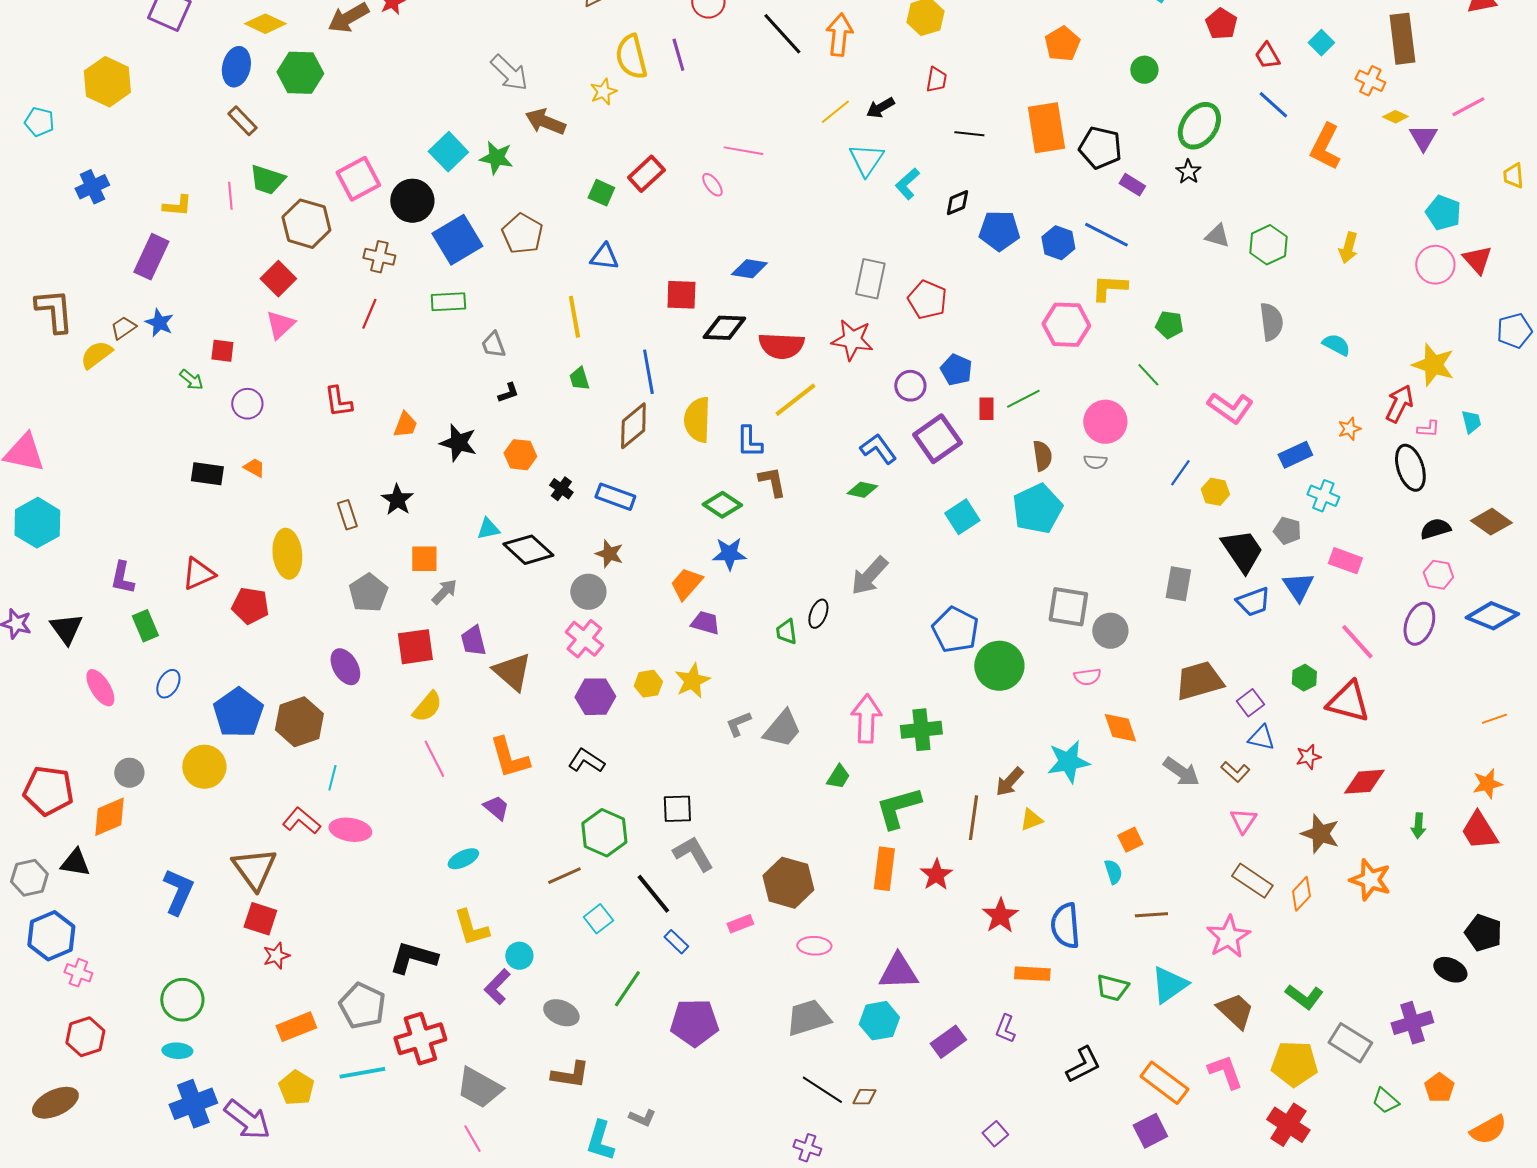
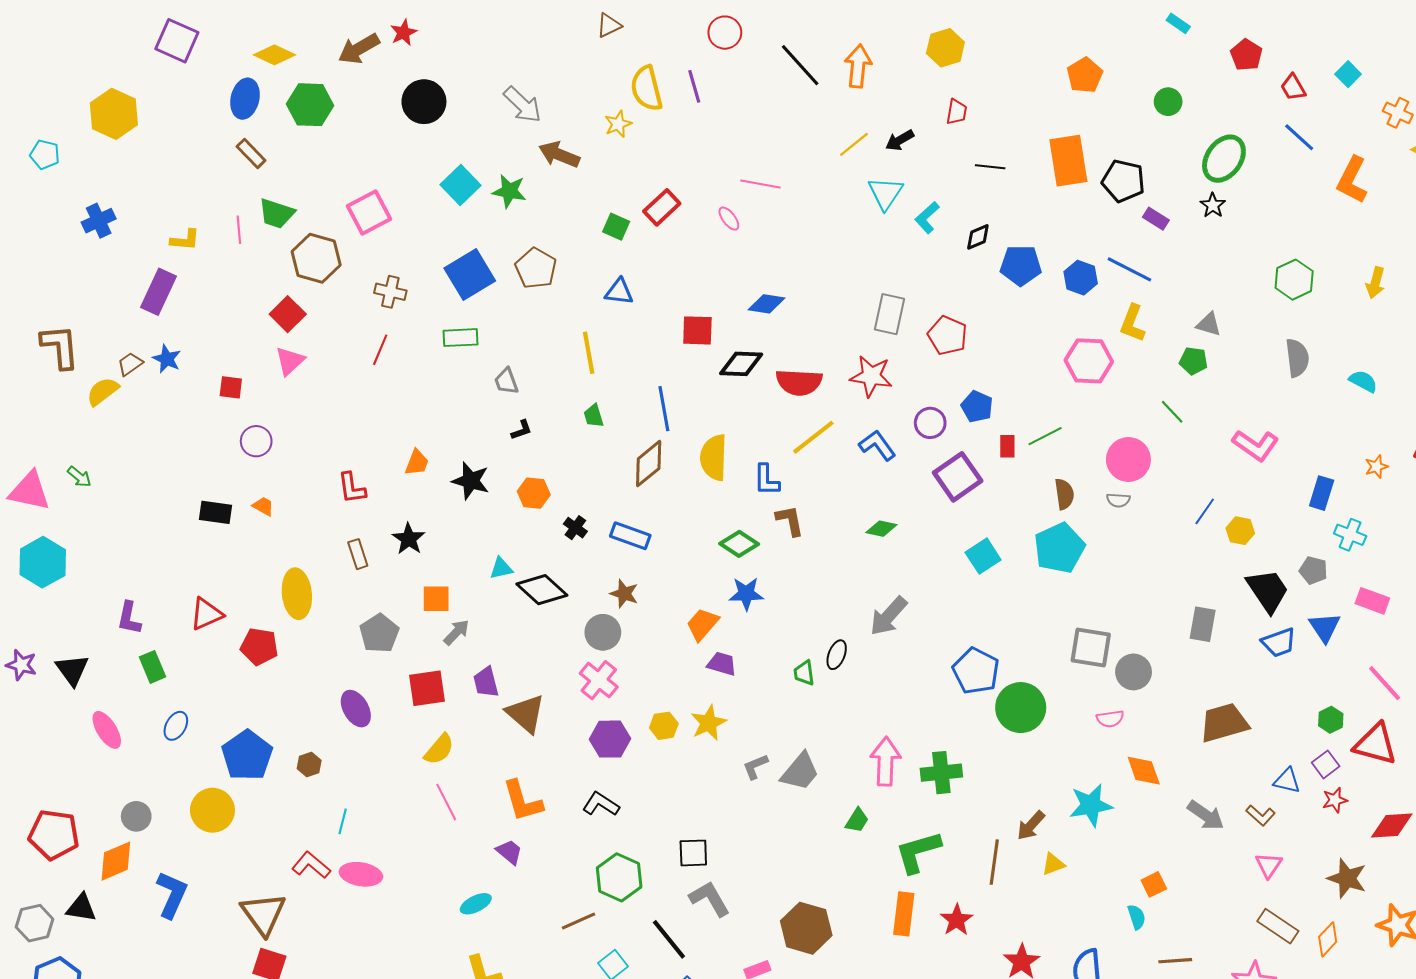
black circle: (412, 201) -> (424, 102), moved
gray triangle: (1217, 236) -> (1209, 324), moved
yellow L-shape: (1109, 288) -> (1132, 323), turned -72
green arrow: (191, 380) -> (79, 477), moved
red L-shape: (338, 402) -> (352, 488), moved
blue L-shape: (878, 449) -> (877, 445), moved
blue rectangle: (1295, 455) -> (1322, 493), turned -48
purple square: (1250, 703) -> (1326, 764), moved
brown hexagon: (299, 722) -> (309, 764), size x0.5
blue L-shape: (178, 892) -> (172, 895), moved

